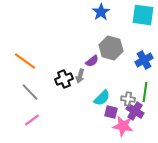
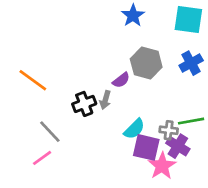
blue cross: (144, 60) -> (191, 63), moved
gray line: (30, 92) -> (50, 132), moved
green line: (145, 92) -> (191, 121), turned 72
purple square: (111, 112) -> (146, 147), size x1.5
pink star: (123, 126) -> (162, 166), turned 30

